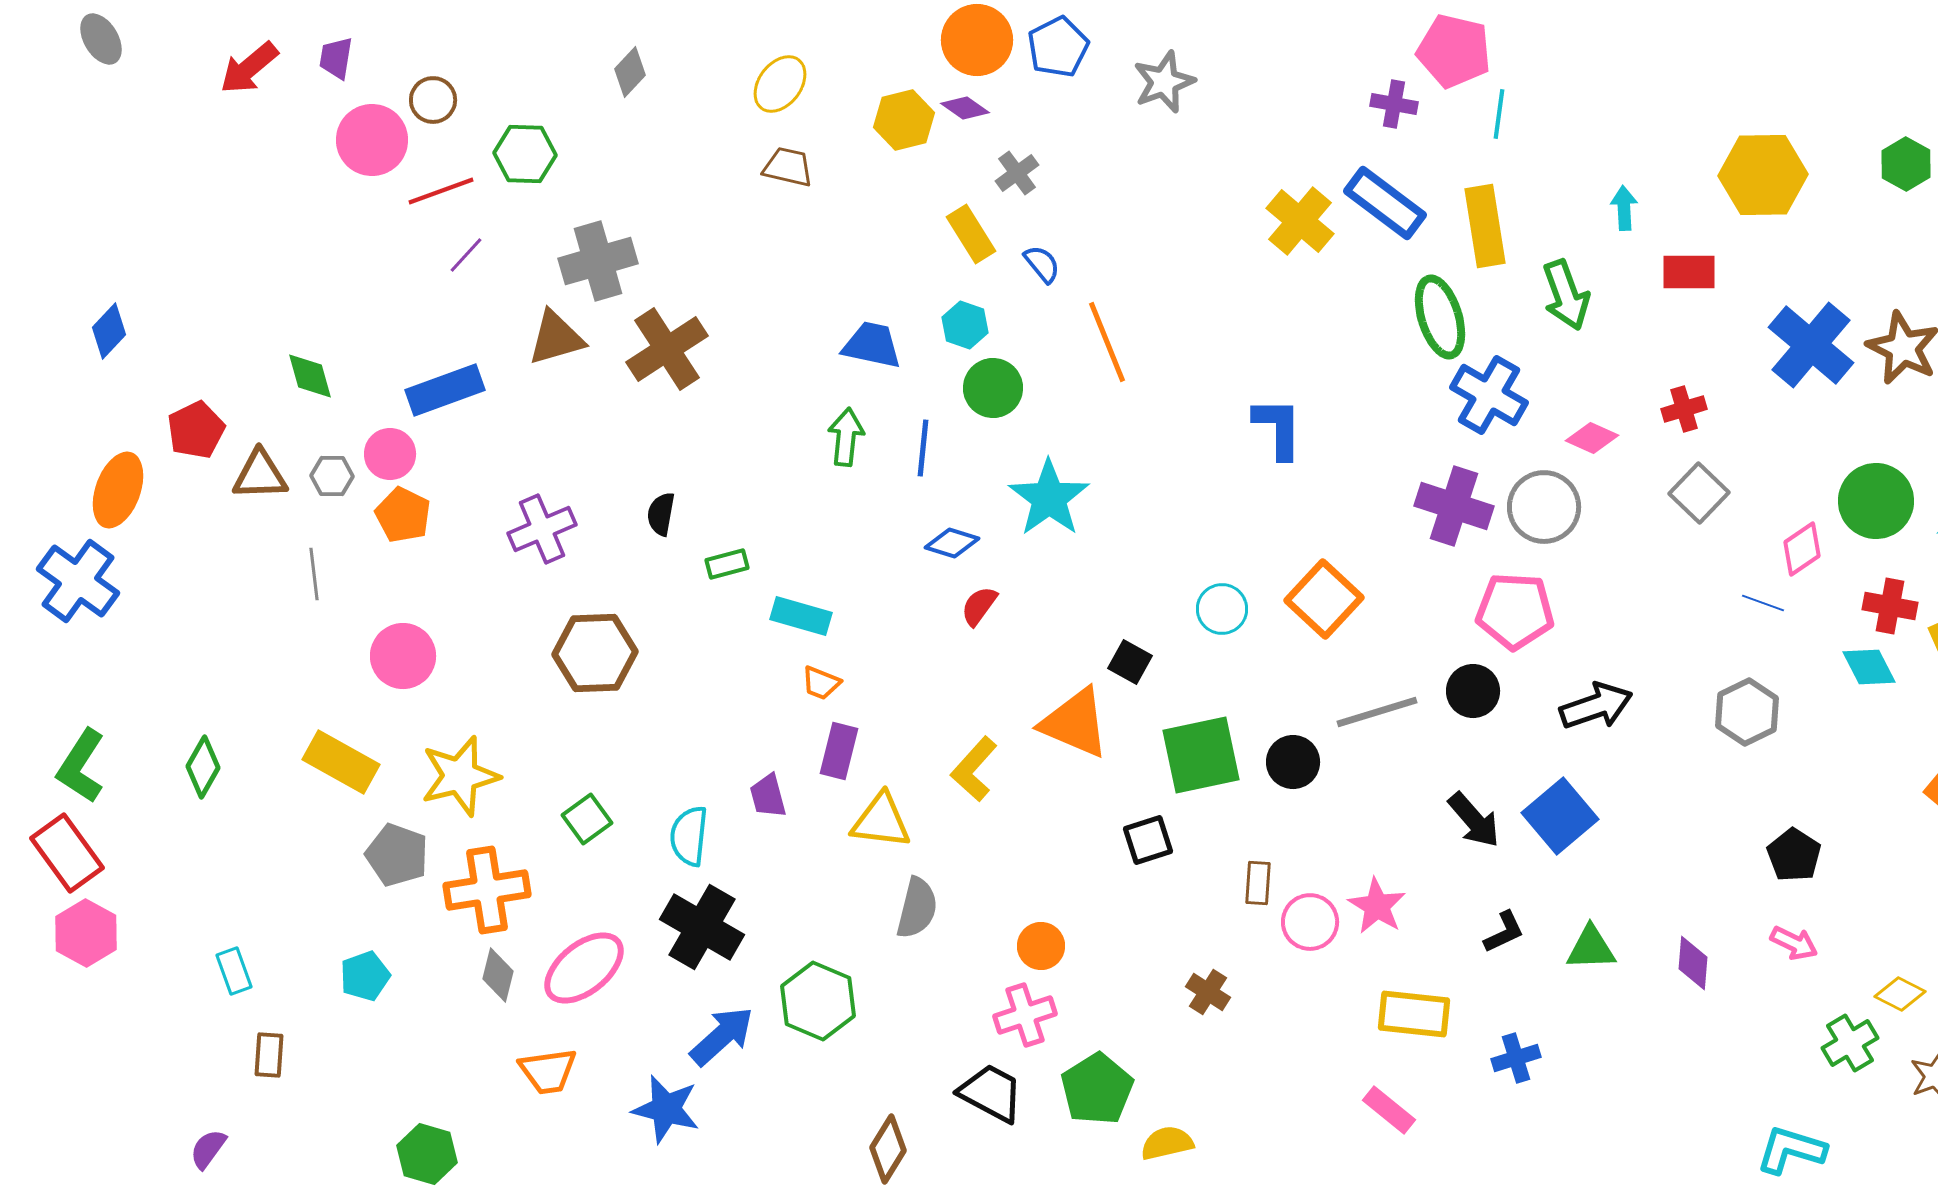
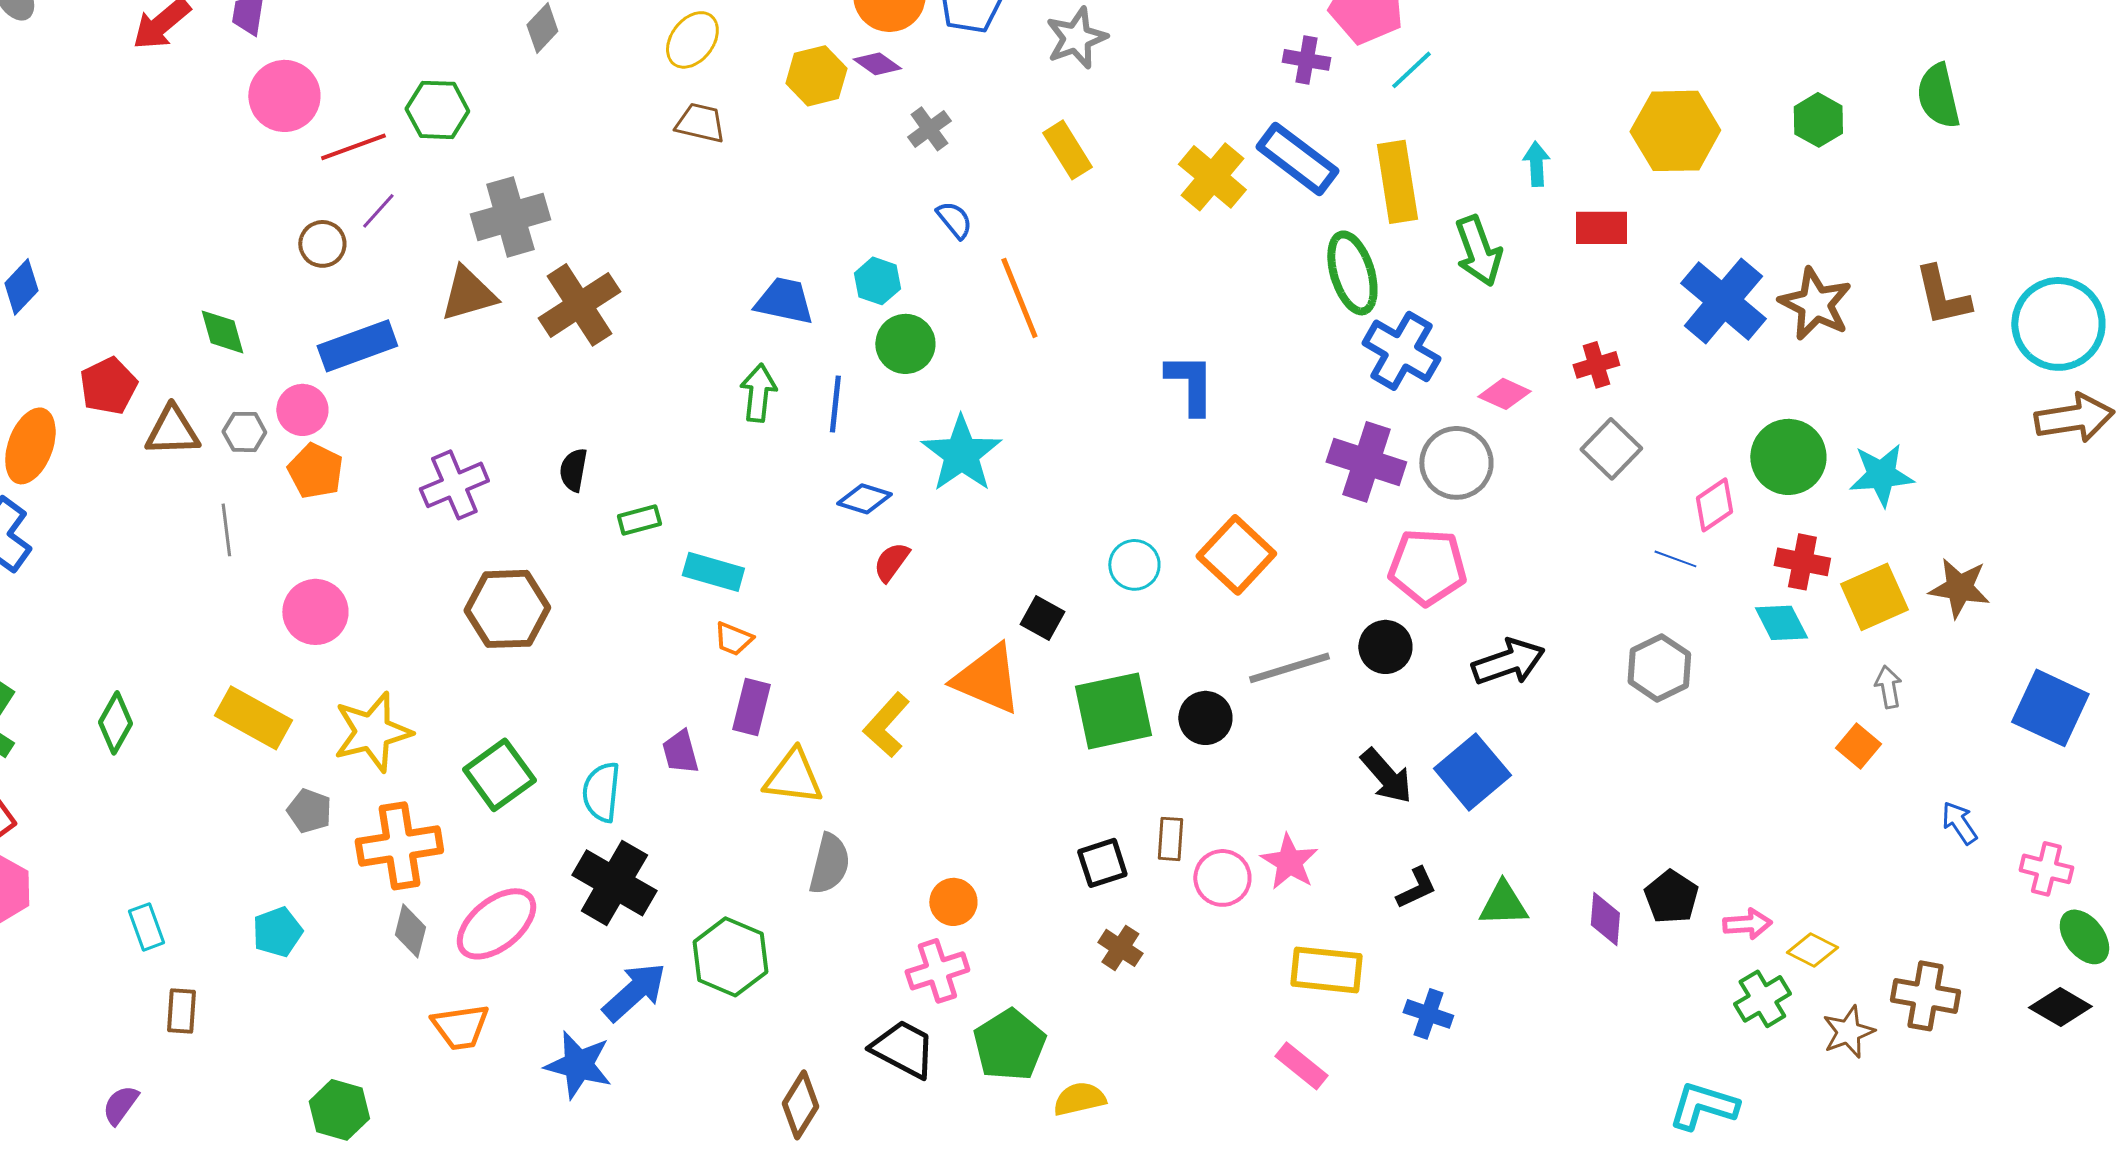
brown circle: (433, 100) -> (322, 244), moved
cyan line: (1499, 114) -> (1411, 70), turned 39
yellow rectangle: (971, 234) -> (1067, 150), moved
green square: (587, 819) -> (499, 775), size x1.4
black square: (1148, 840) -> (1102, 863), moved
gray pentagon: (397, 855) -> (309, 811), size x0.7
black pentagon: (1794, 855) -> (1671, 897), moved
pink arrow: (1794, 943) -> (1747, 924), moved, turned -30
blue cross: (1516, 1058) -> (1428, 1014), turned 36

